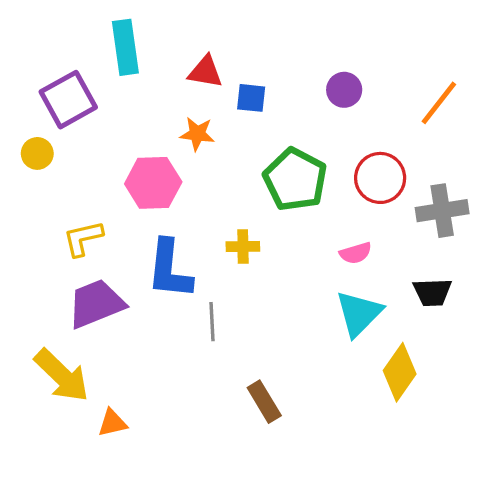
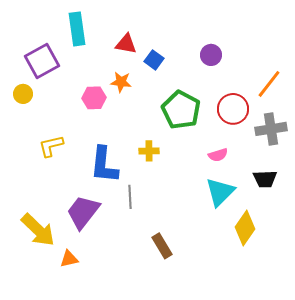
blue square: (251, 98) -> (154, 60), turned 30
orange line: (439, 103) -> (269, 84), moved
pink hexagon: (153, 183) -> (94, 98), moved, size x0.7
purple trapezoid: (96, 304) -> (83, 212), moved, turned -30

